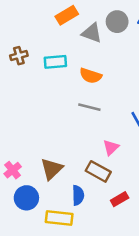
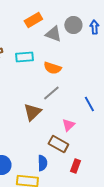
gray line: (89, 107) -> (51, 93), turned -54
brown triangle: (52, 169) -> (32, 112), moved
red rectangle: (120, 199) -> (75, 166), turned -40

